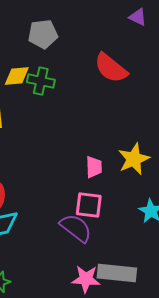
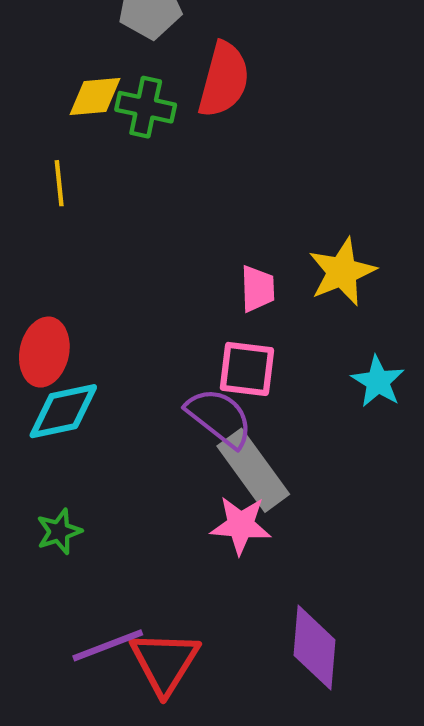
red semicircle: (111, 68) -> (224, 80), moved, turned -114
gray rectangle: (117, 273) -> (253, 470), moved, turned 48

